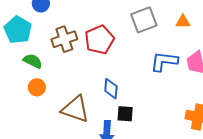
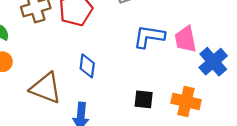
black square: (125, 114) -> (144, 99), moved

